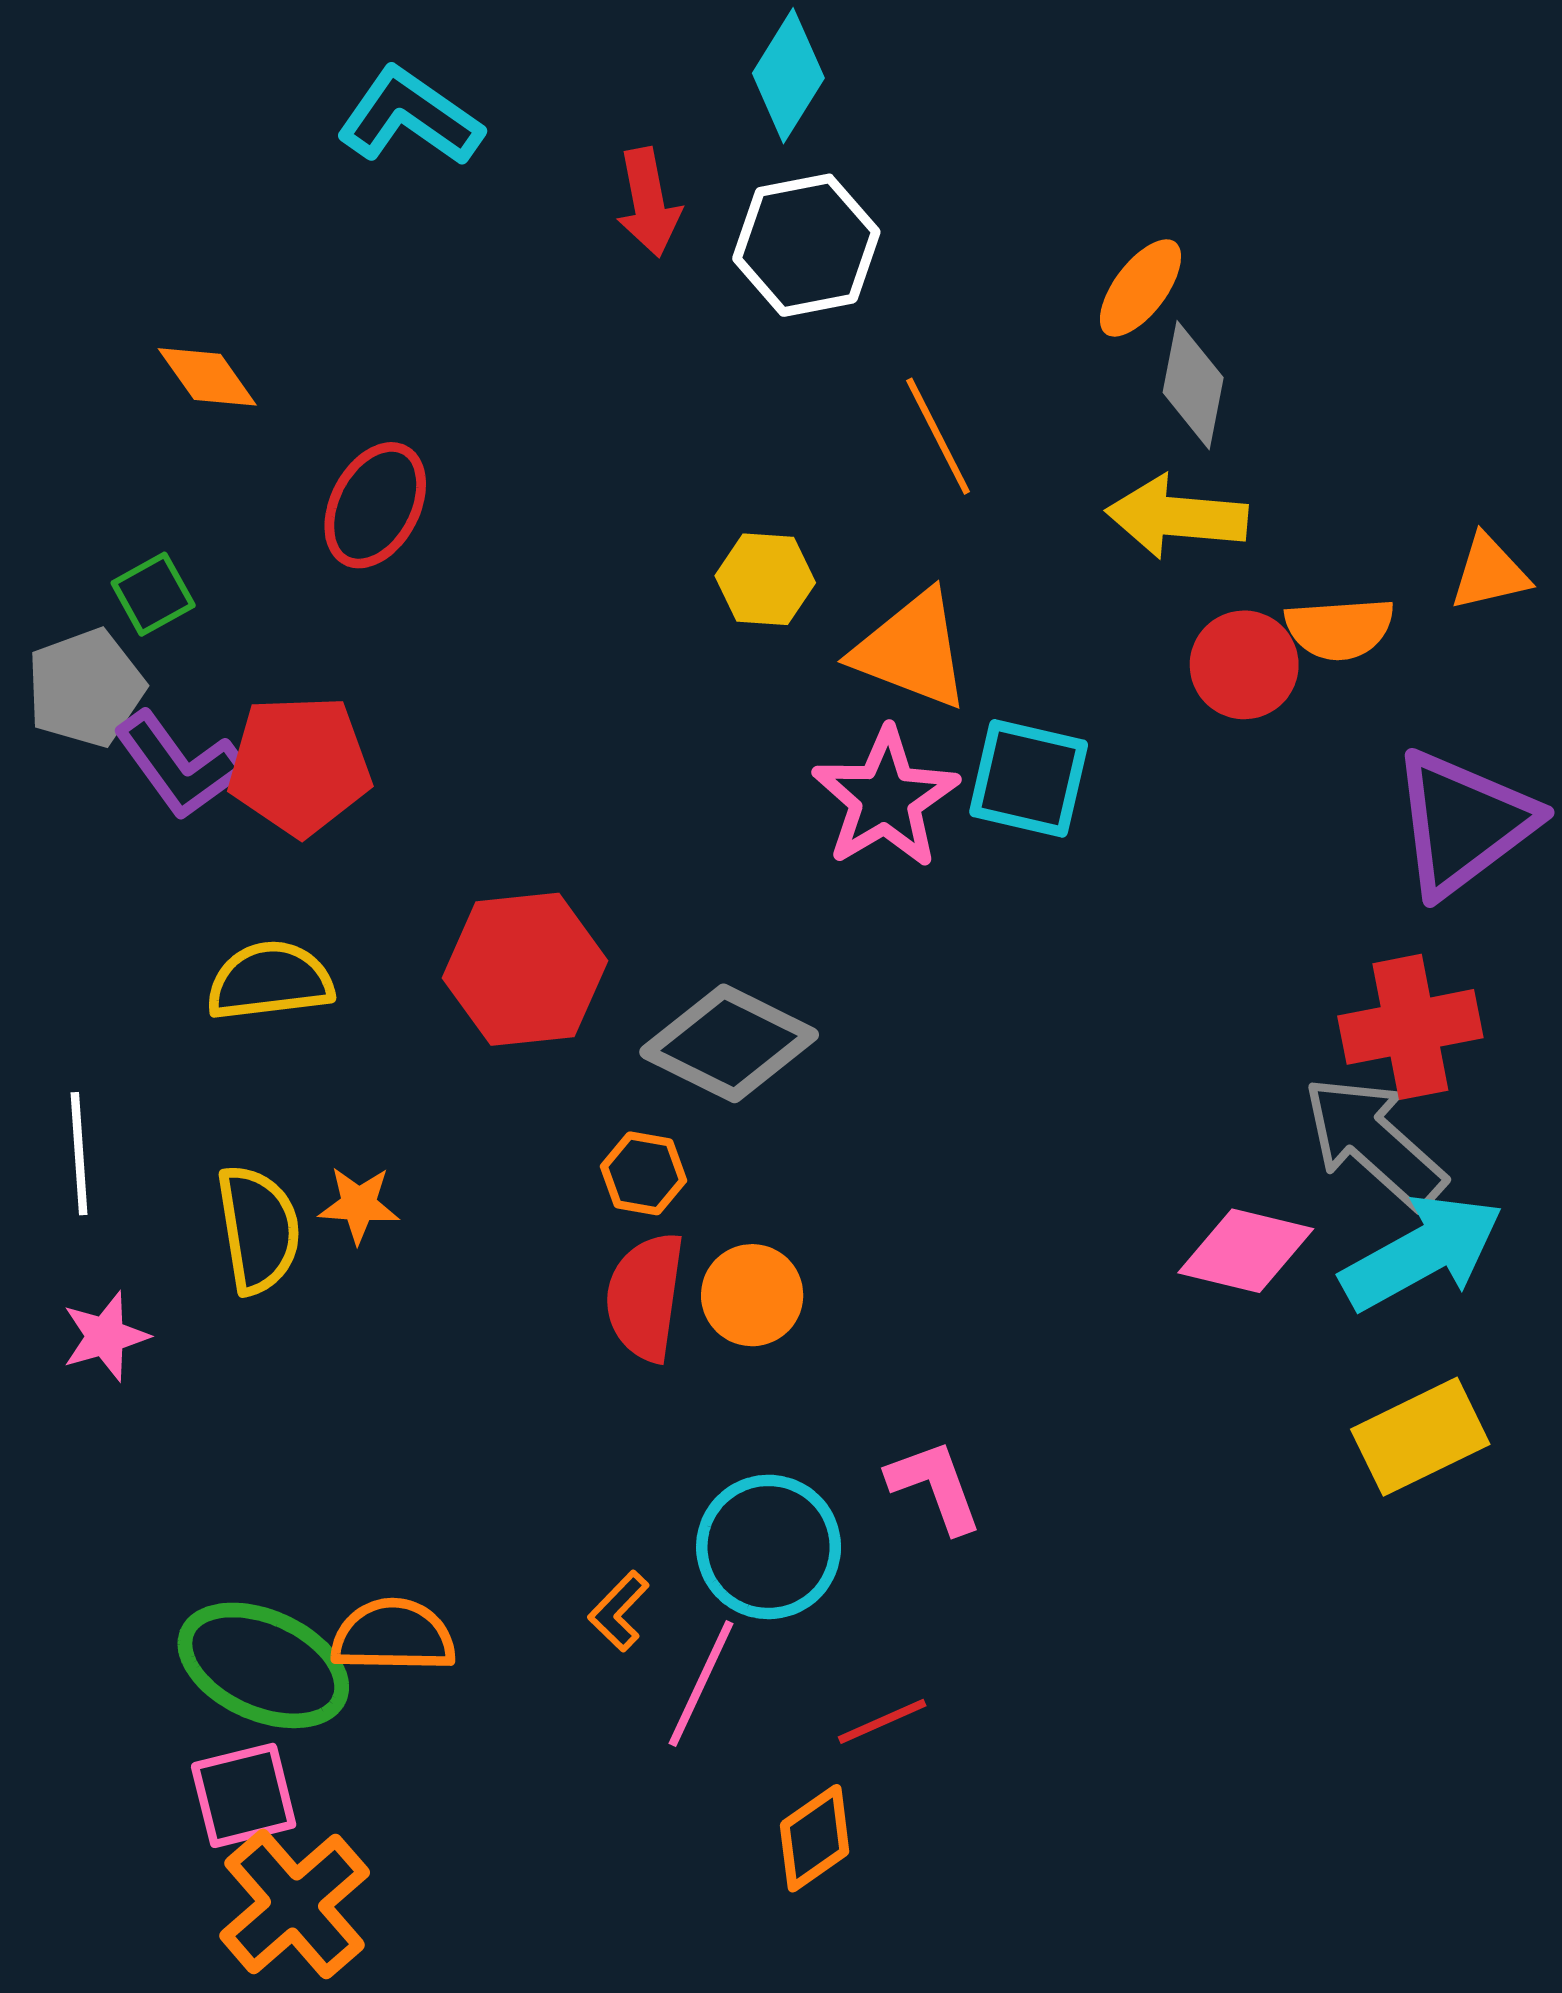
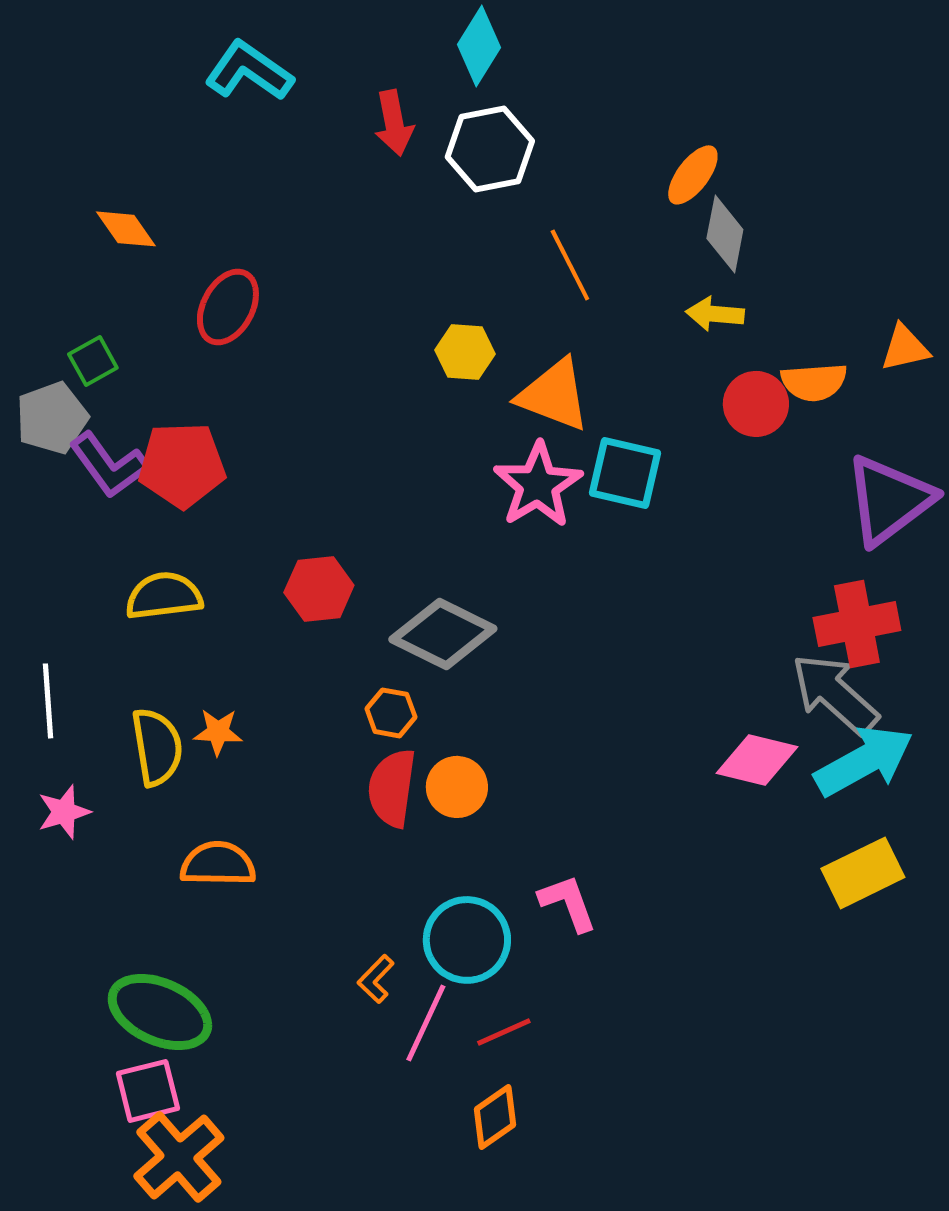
yellow arrow: (1177, 517) -> (715, 314), size x0.7
red hexagon: (525, 969) -> (319, 589), size x0.7
orange semicircle: (393, 1636) -> (218, 864), moved
red line: (882, 1721) -> (504, 1032), moved

